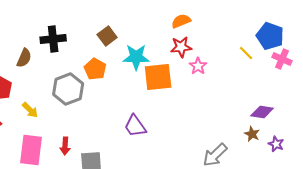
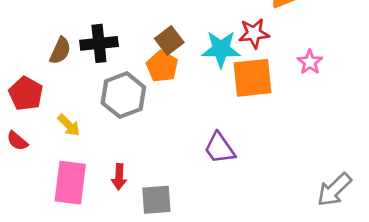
brown square: (107, 36) -> (169, 41), moved
black cross: (53, 39) -> (99, 43), moved
red star: (181, 47) -> (254, 33), moved

